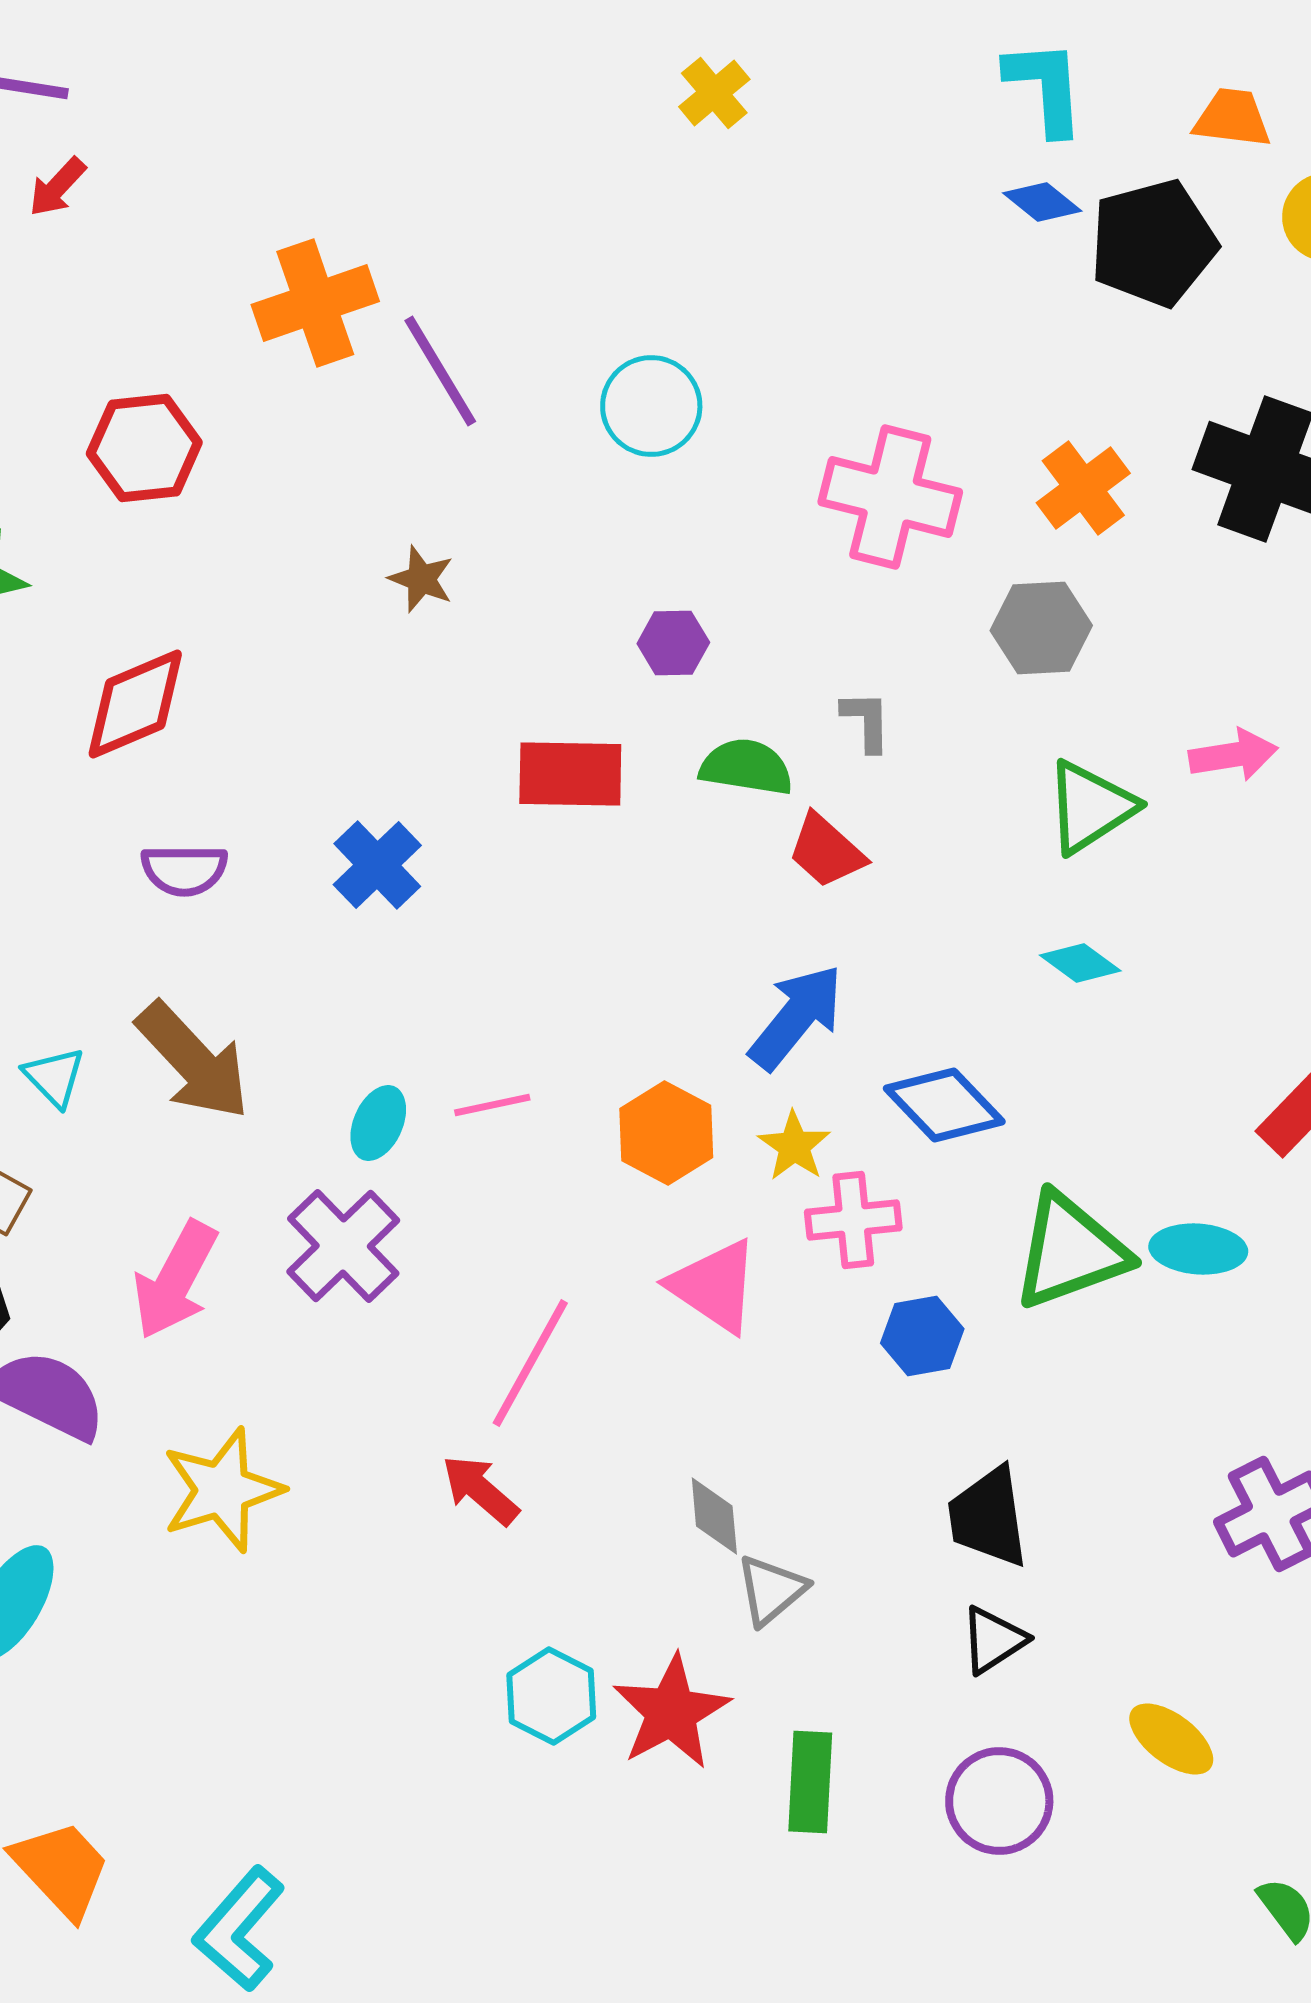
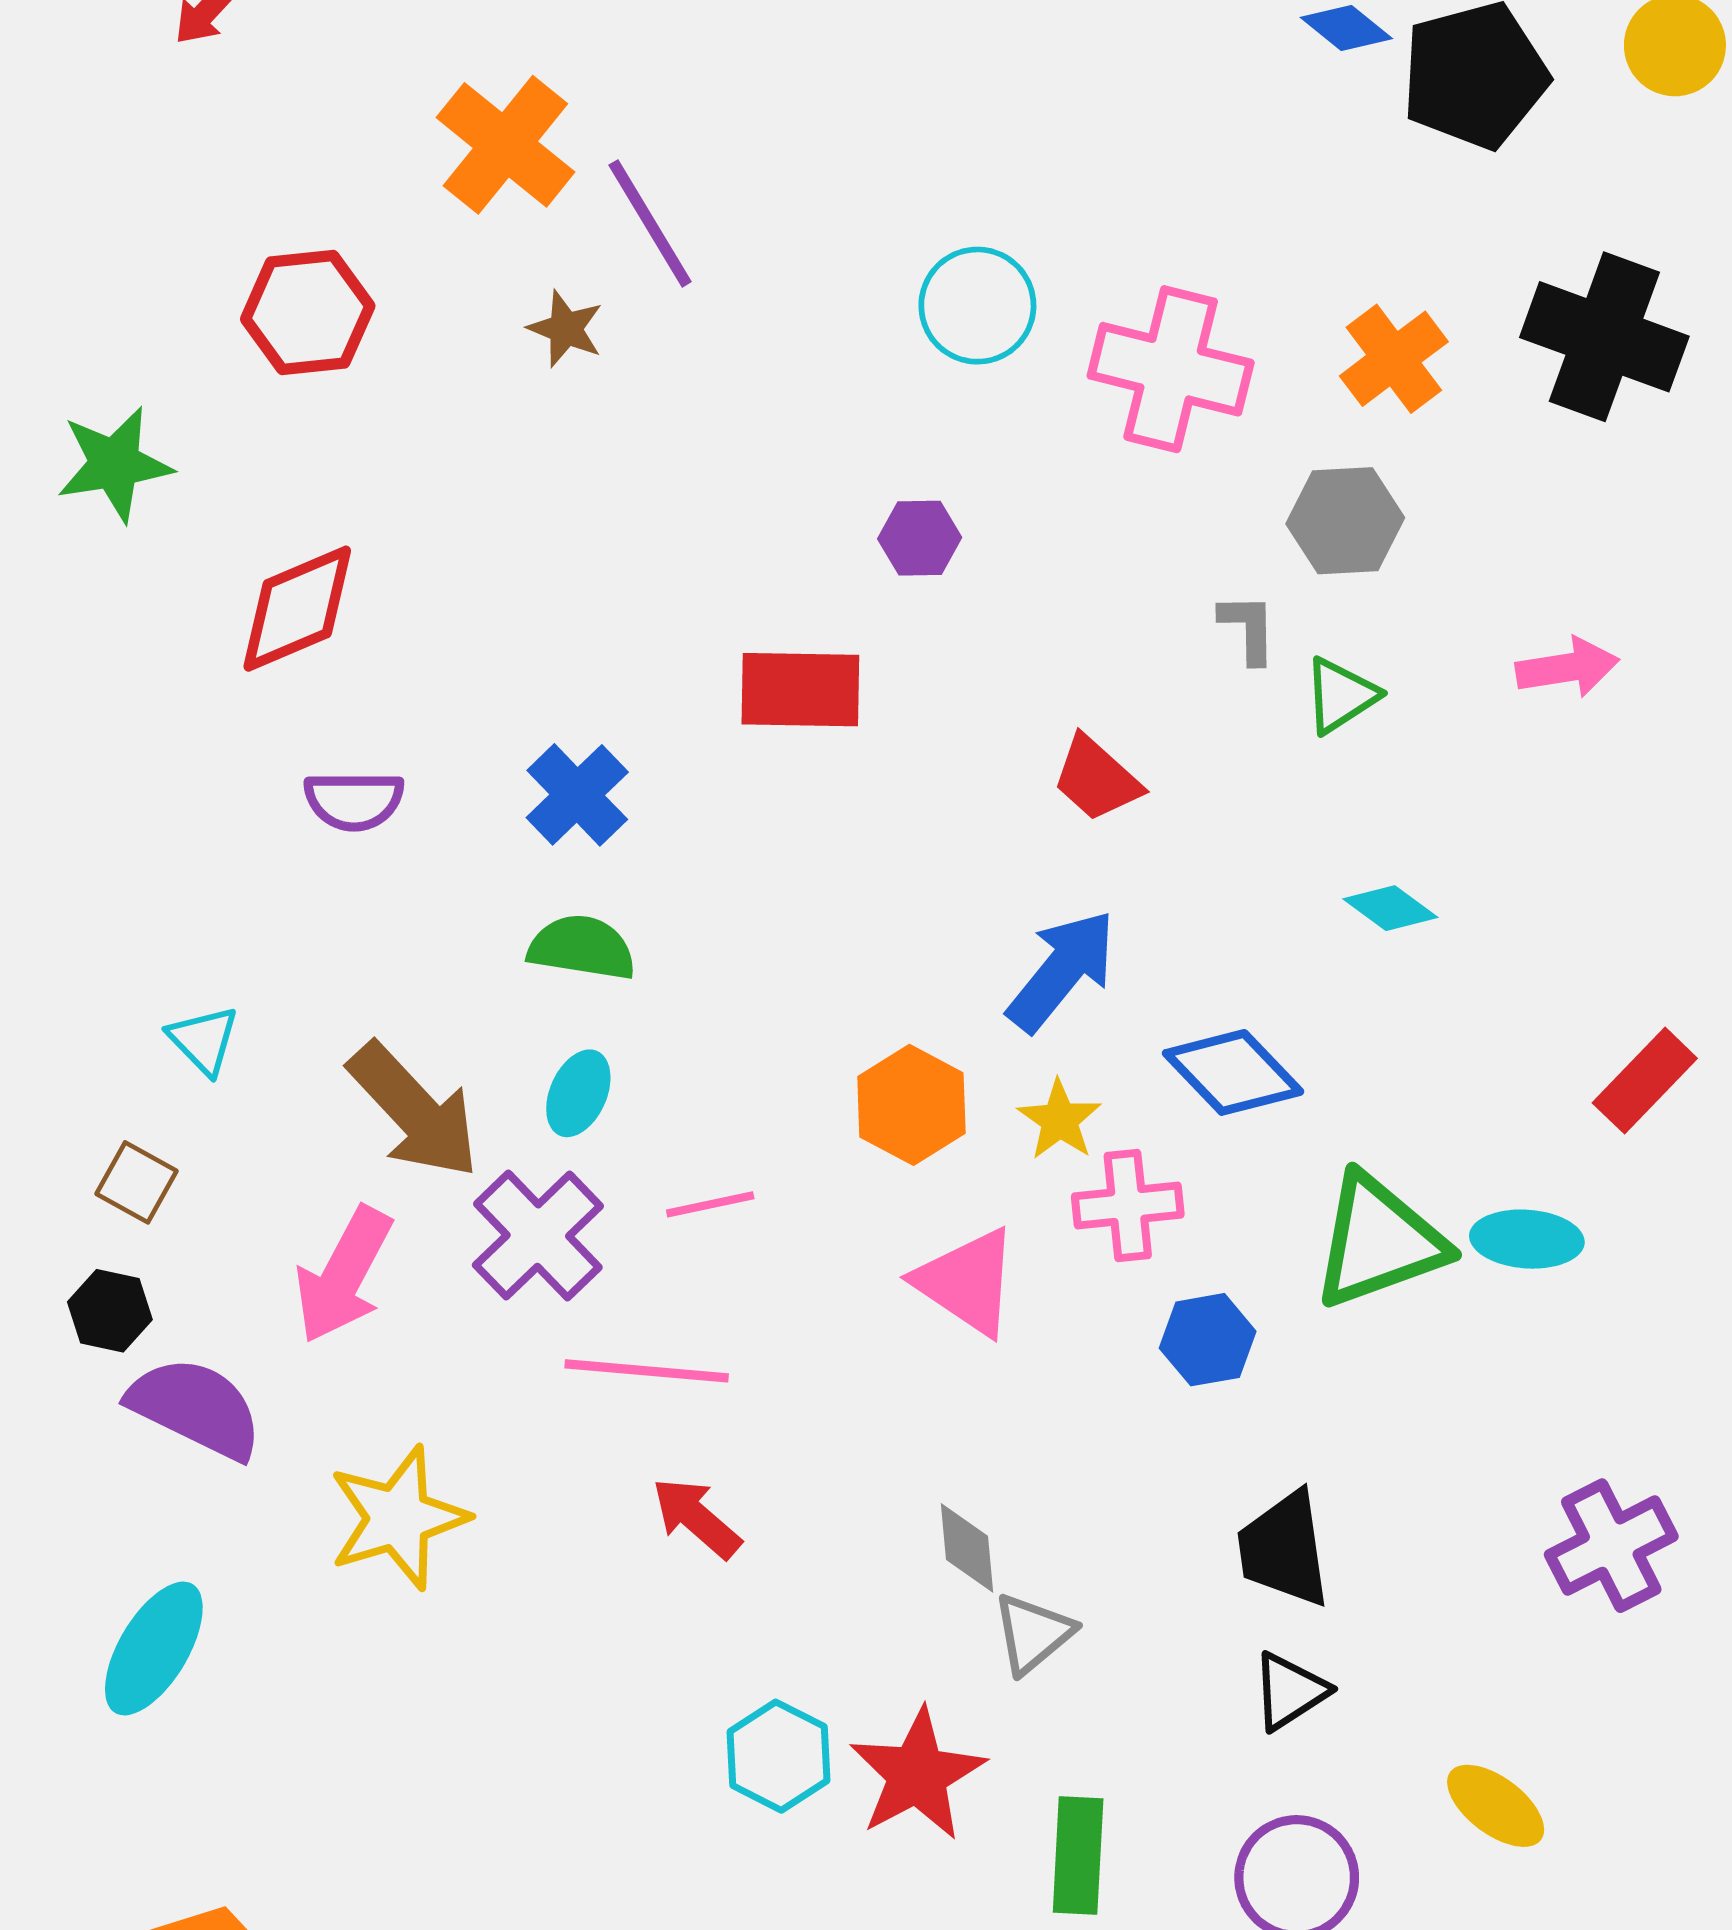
orange cross: (315, 303) -> (505, 145), turned -32
cyan circle: (651, 406) -> (977, 306), moved
brown star: (421, 579) -> (566, 329), moved
gray L-shape: (866, 721) -> (1248, 628), moved
green semicircle: (746, 767) -> (582, 948), moved
green triangle: (1090, 807) -> (1341, 695), moved, size x0.7
brown arrow: (193, 1061) -> (414, 1111), moved
pink line: (492, 1105) -> (710, 1204), moved
pink line: (530, 1363) -> (647, 1371), moved, turned 66

